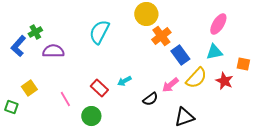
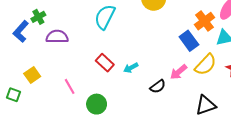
orange cross: (161, 36) -> (205, 21), moved
red rectangle: (99, 88) -> (105, 63), moved
black triangle: (184, 117) -> (206, 105), moved

